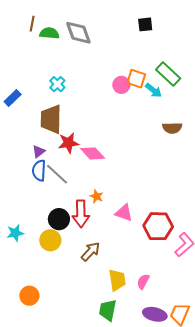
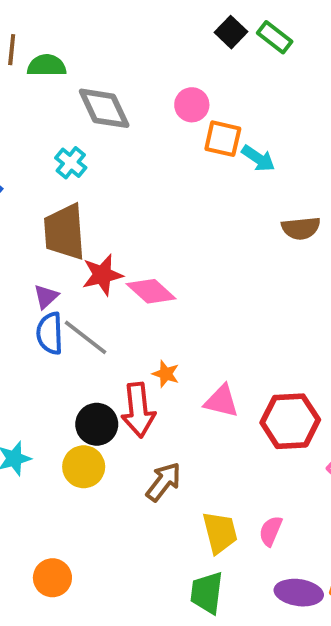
black square: (145, 24) -> (231, 32), turned -35
gray diamond: (78, 33) -> (104, 108), moved
green rectangle: (168, 74) -> (275, 37), moved, size x0.7
pink circle: (121, 85) -> (192, 105), moved

